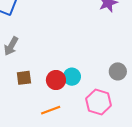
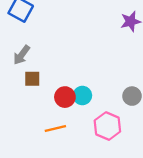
brown square: (24, 78) -> (32, 79), moved

